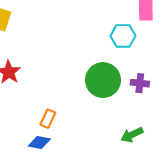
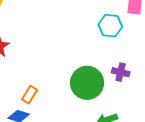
green circle: (103, 80) -> (87, 83), moved

